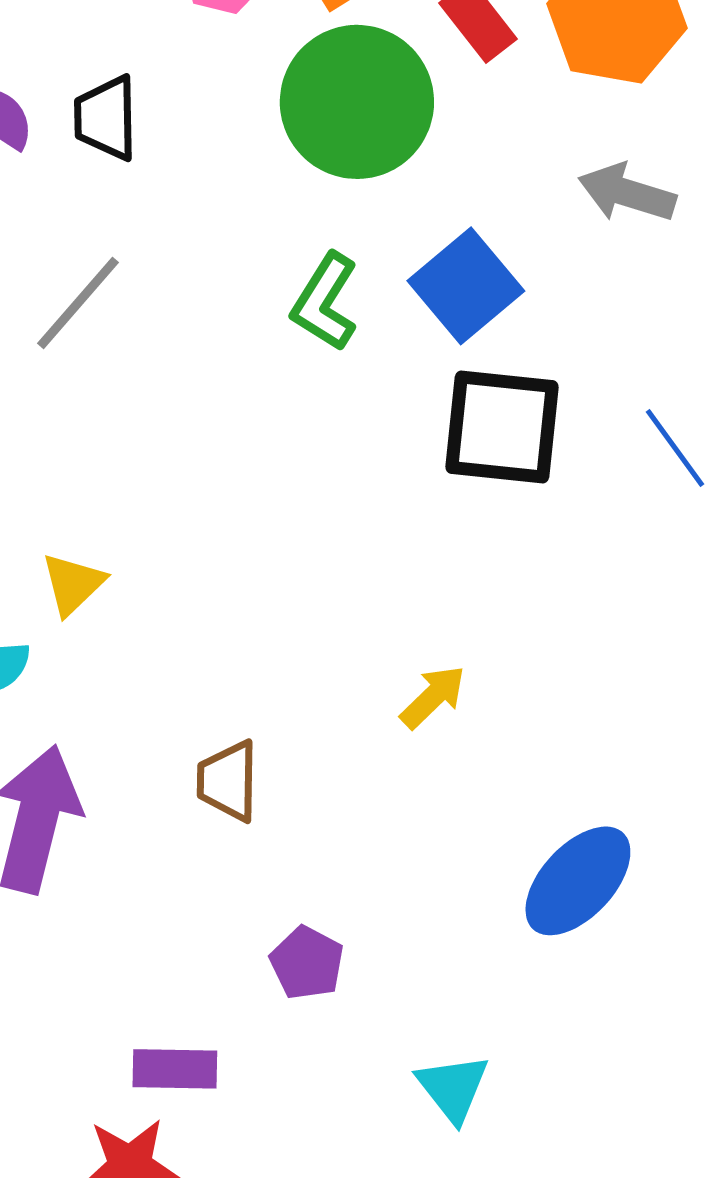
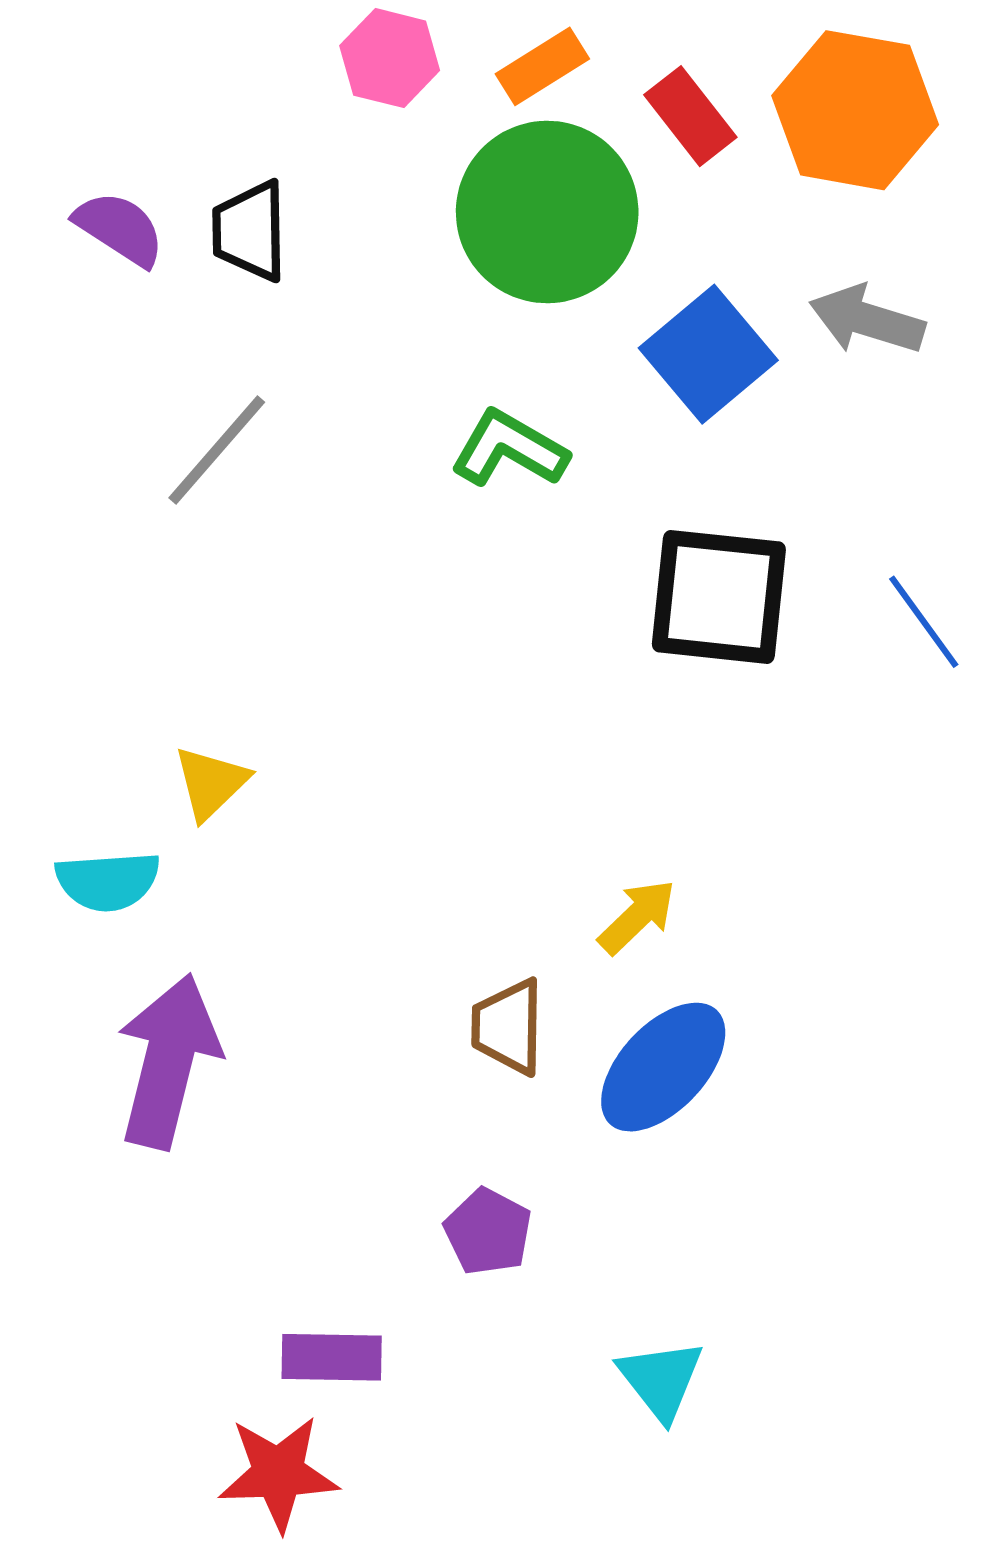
blue square: (466, 286) -> (708, 354), moved
green L-shape: (325, 302) -> (509, 449), turned 88
brown trapezoid: (228, 781) -> (508, 1027), moved
blue ellipse: (578, 881) -> (663, 1067), moved

